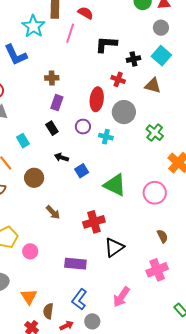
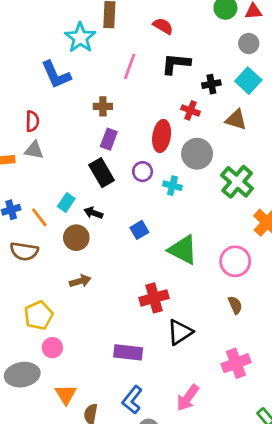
red semicircle: (85, 13) -> (163, 26), moved
pink line: (70, 33) -> (130, 66), moved
black rectangle: (52, 128) -> (102, 173), size x1.5
green cross: (155, 133) -> (237, 182), size x1.4
cyan rectangle: (23, 141) -> (66, 203), moved, turned 64
black arrow: (61, 157) -> (93, 213), moved
brown arrow: (53, 212) -> (80, 281), moved, turned -63
brown semicircle: (162, 236) -> (235, 305), moved
pink circle: (30, 251) -> (52, 348), moved

